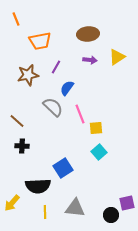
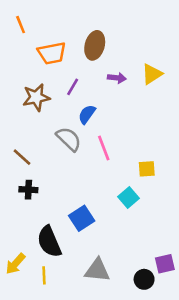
brown ellipse: (88, 34) -> (95, 45), moved, turned -70
yellow square: (96, 128) -> (147, 169), moved
black semicircle: (38, 186) -> (49, 242), turned 70
yellow line: (45, 212) -> (44, 275), moved

